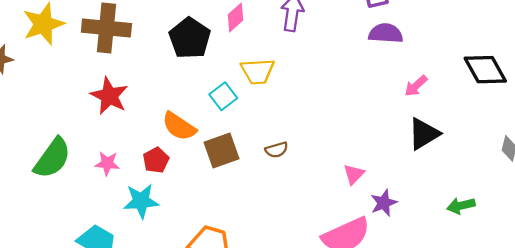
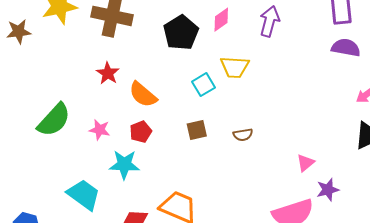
red star: (109, 96) -> (108, 73), size x0.7
orange semicircle: (179, 126) -> (143, 95), moved
brown square: (221, 150) -> (197, 130), size x0.7

